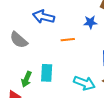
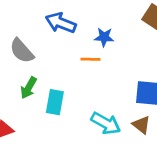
blue star: (90, 22) -> (104, 37), moved
green arrow: (26, 79) -> (29, 88), moved

